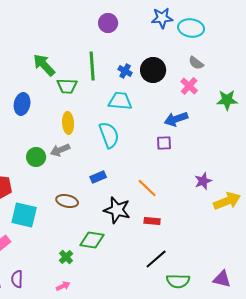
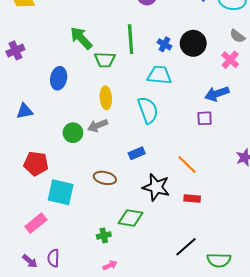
green cross: (66, 257) -> (104, 235), turned 32
black line: (156, 259) -> (186, 247), moved
pink arrow: (63, 286) -> (110, 265), moved

